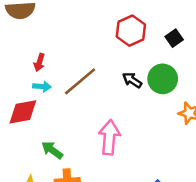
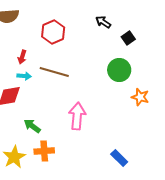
red hexagon: (131, 31) -> (53, 32), moved
black arrow: (132, 80) -> (103, 22), moved
brown line: (80, 81) -> (54, 72), turned 56

